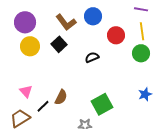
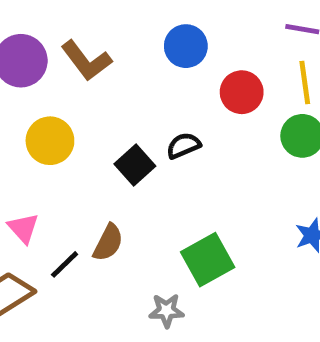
brown L-shape: (66, 22) -> (86, 61), moved
black square: (59, 44) -> (135, 165), moved
yellow circle: (30, 46) -> (50, 141), moved

